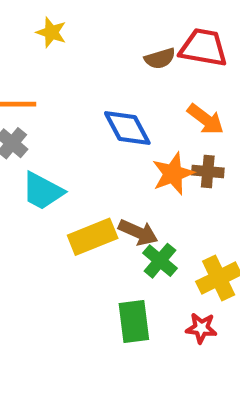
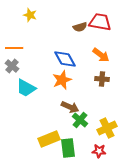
orange star: (173, 174) -> (62, 80), moved
yellow rectangle: (93, 237) -> (49, 139), moved

